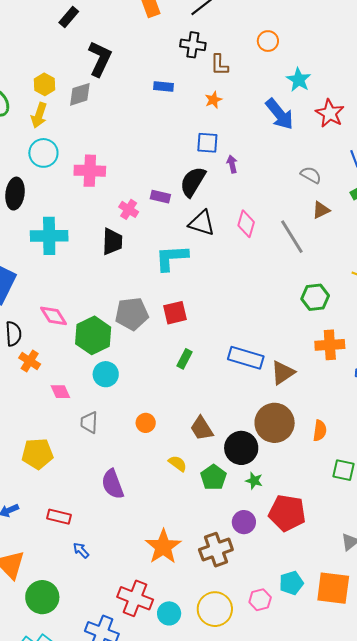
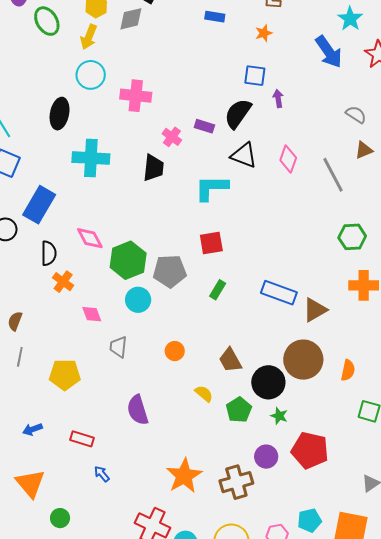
gray pentagon: (132, 314) -> (170, 271), moved
green circle: (42, 597) -> (60, 518), size x0.6

